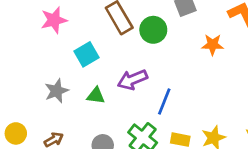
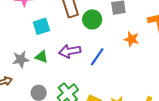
gray star: (57, 91) -> (21, 59), moved
blue line: (164, 102) -> (97, 57), moved

